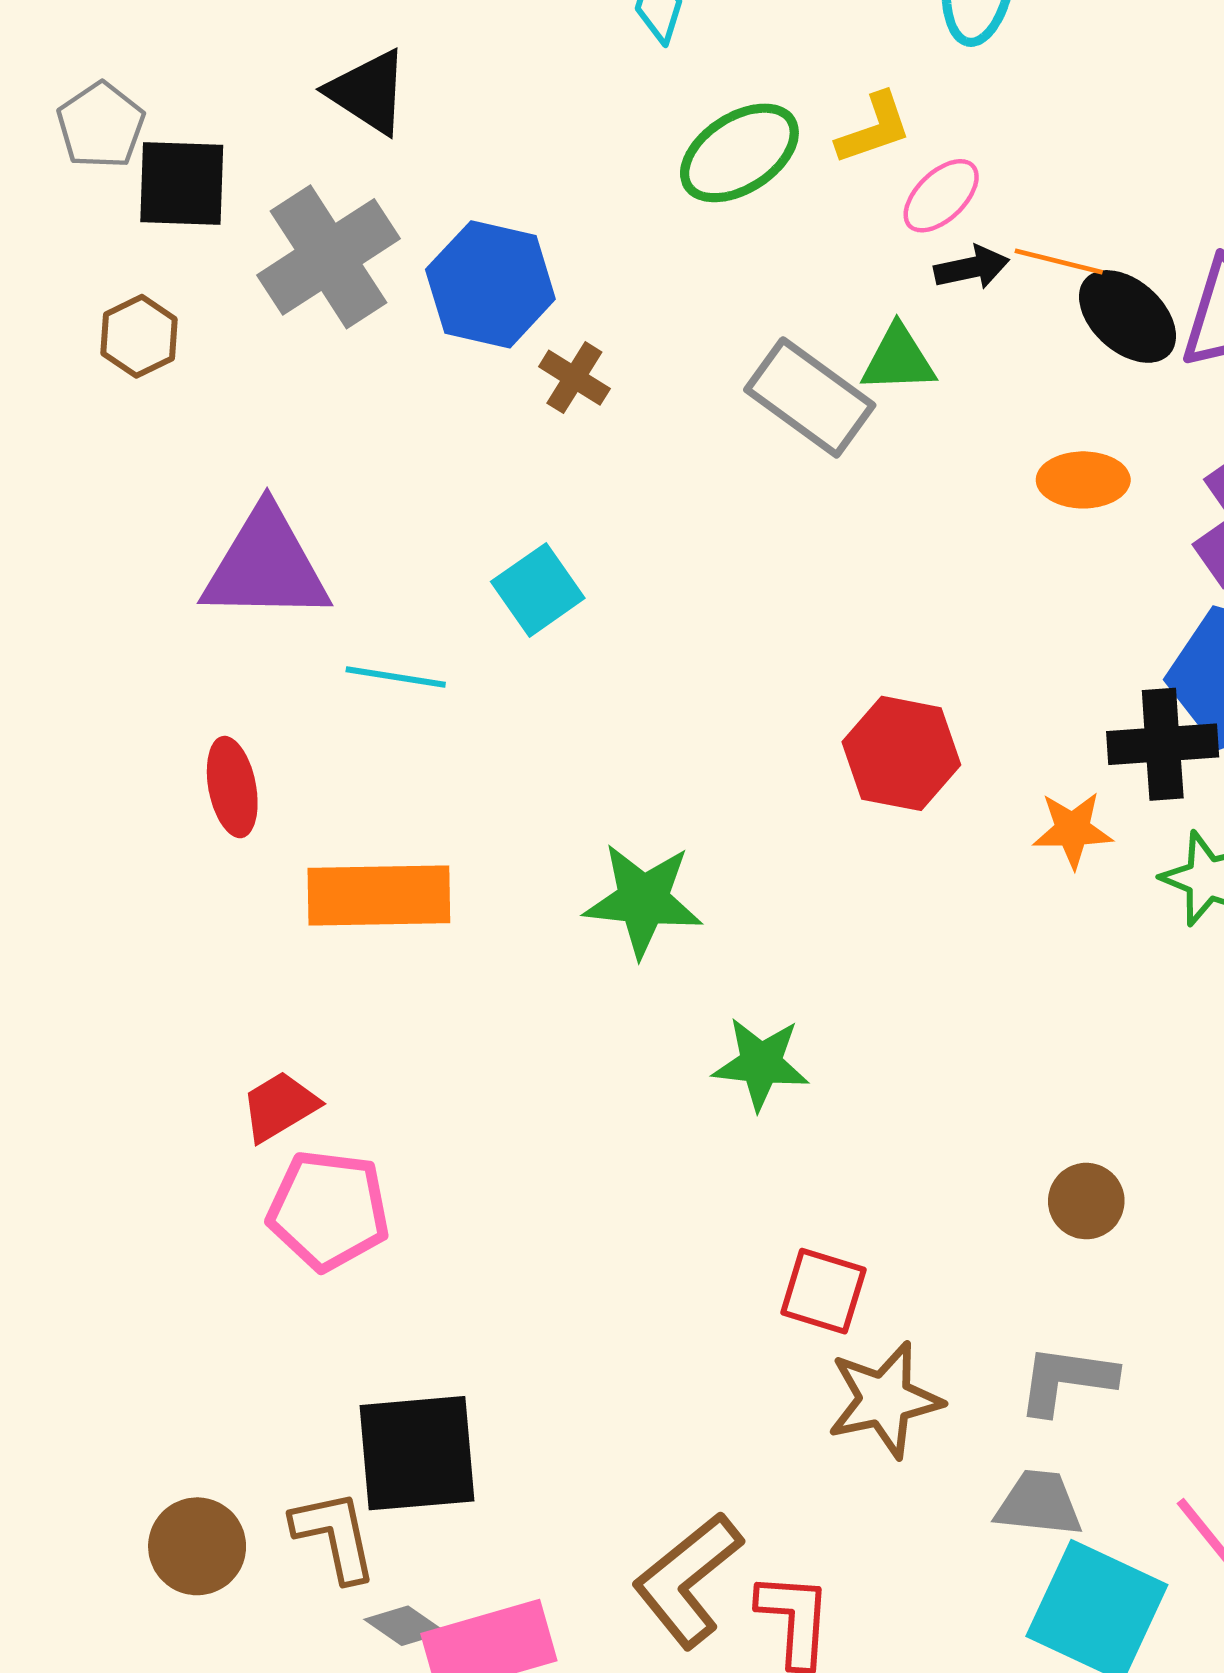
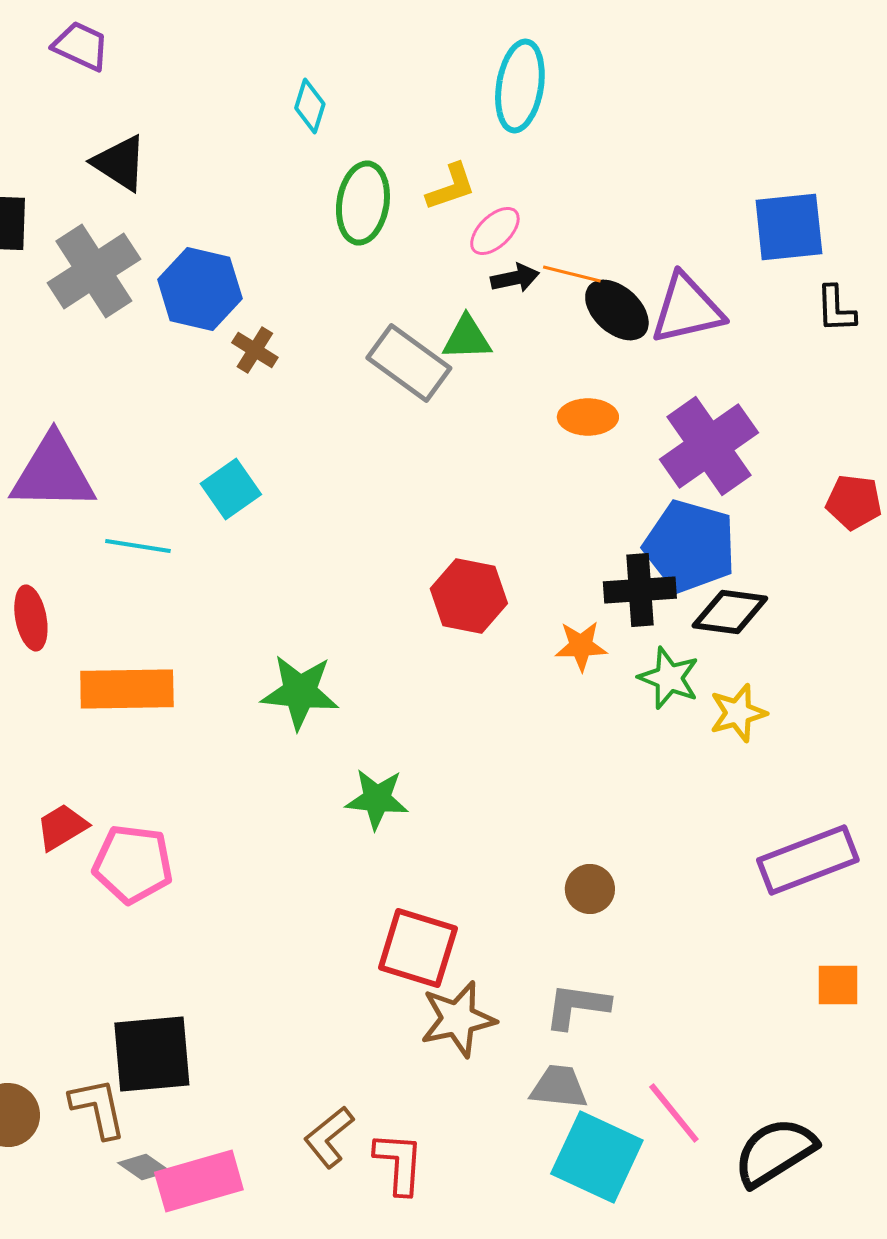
green ellipse: (739, 153) -> (363, 203), turned -48
pink pentagon: (328, 1210) -> (133, 864), moved
red square: (823, 1291) -> (418, 948), size x1.4
brown L-shape: (688, 1580) -> (329, 1137), size x0.7

